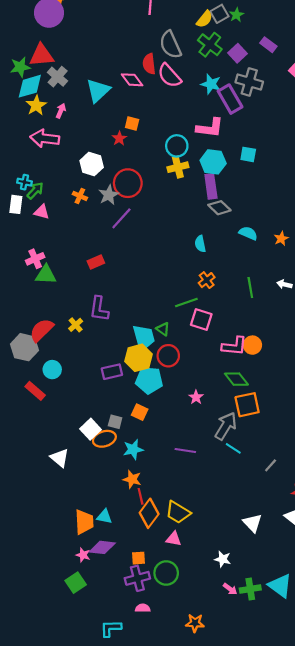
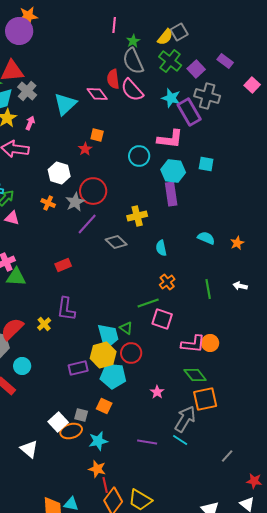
green star: (236, 15) -> (133, 41), moved
yellow cross: (178, 167) -> (137, 216), moved
gray diamond: (219, 208) -> (116, 242), moved
cyan line: (233, 448) -> (180, 440), moved

